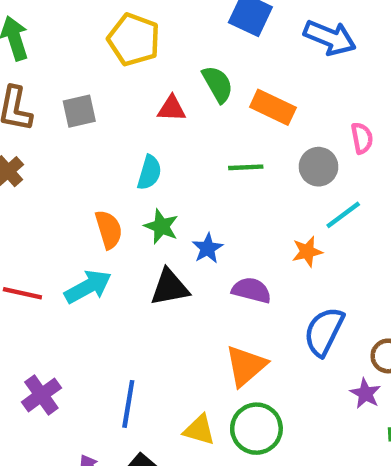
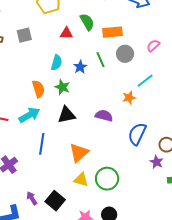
orange rectangle: (273, 107) -> (112, 32), turned -30
pink semicircle: (362, 138) -> (153, 46), turned -120
green line: (246, 167) -> (101, 60), turned 70
gray circle: (319, 167) -> (125, 54), moved
blue star: (208, 248) -> (80, 67), moved
orange triangle: (246, 366) -> (79, 153), moved
blue line: (128, 404) -> (42, 144), moved

